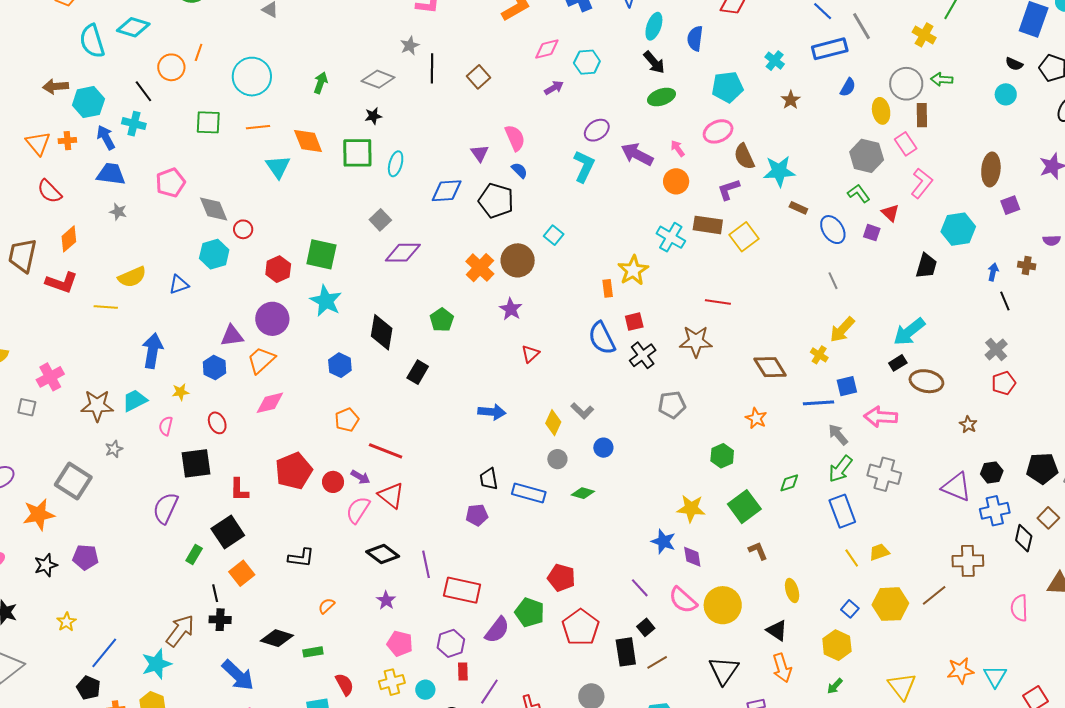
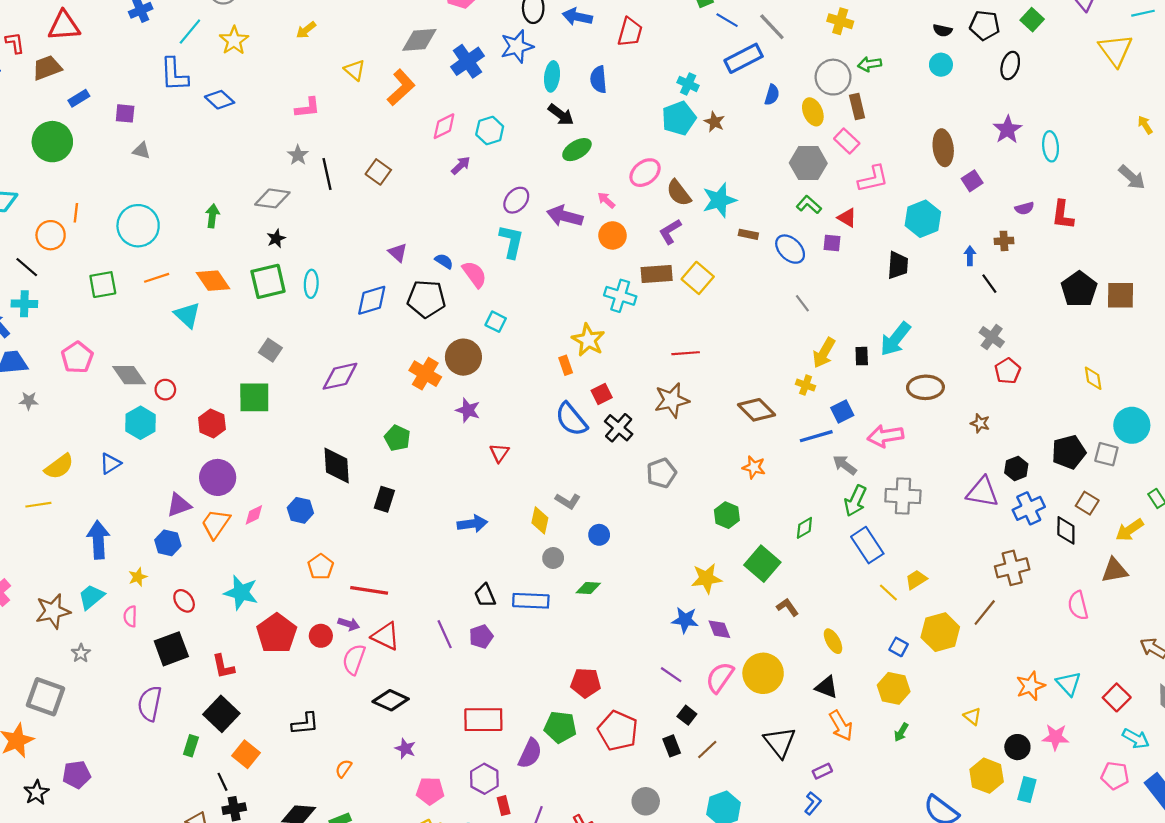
cyan pentagon: (727, 87) -> (679, 118), moved
pink semicircle: (515, 138) -> (474, 274), moved
pink L-shape: (922, 183) -> (873, 179), turned 52
gray square: (380, 220) -> (270, 350), moved
cyan star: (326, 301) -> (241, 593), moved
black rectangle: (898, 363) -> (862, 356), moved, turned -48
pink diamond: (270, 403) -> (254, 515), moved, size x0.7
purple line: (426, 564) -> (445, 634), moved
pink semicircle: (683, 600) -> (720, 677), turned 96
black rectangle: (626, 652) -> (672, 746), size x0.7
yellow triangle: (902, 686) -> (972, 716), size x0.6

